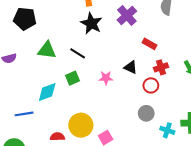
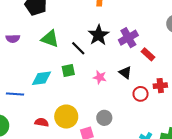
purple cross: (127, 15) -> (128, 38), moved
black star: (91, 23) -> (98, 35), moved
red cross: (161, 67) -> (160, 86), moved
gray circle: (146, 113) -> (104, 118), moved

